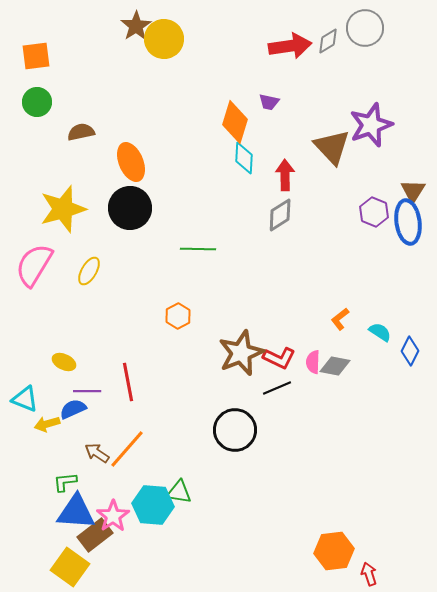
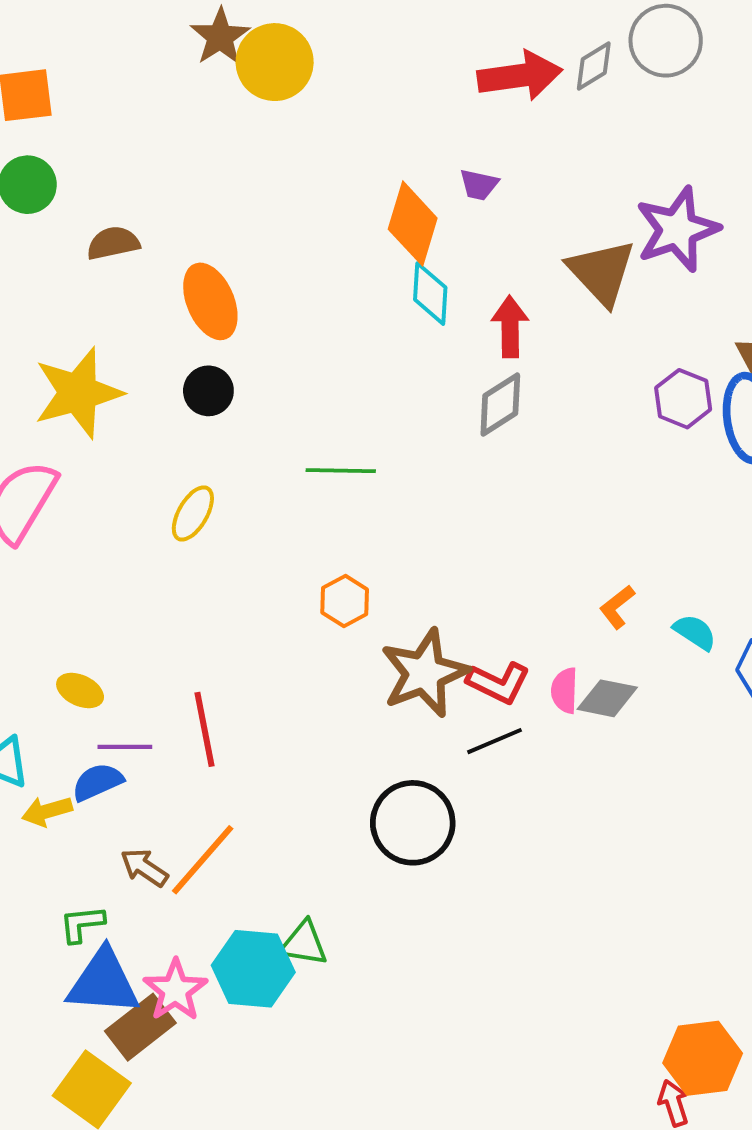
black circle: (130, 208) -> (208, 391), size x0.6
yellow ellipse: (89, 271) -> (193, 513), moved
orange hexagon: (178, 316) -> (345, 601), moved
orange hexagon: (334, 551) -> (703, 1058), moved

